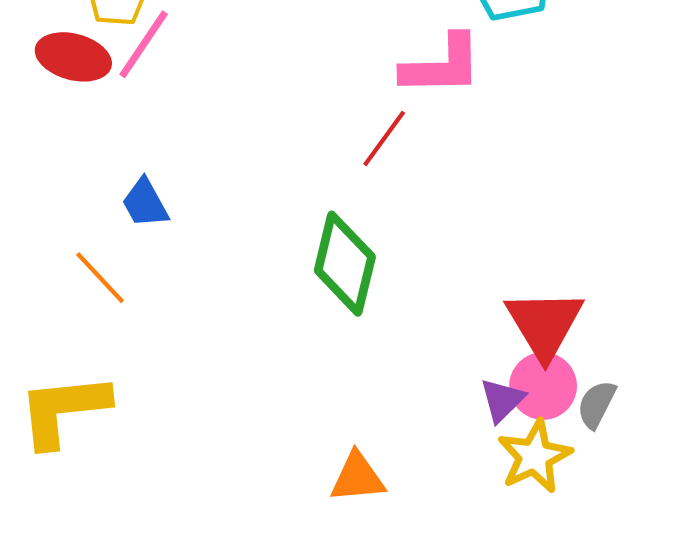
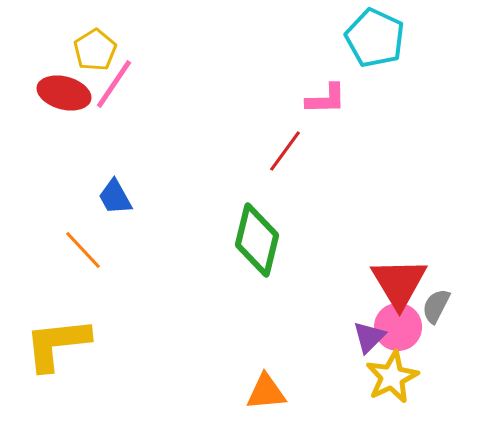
pink L-shape: (442, 65) -> (326, 99), size x0.7
gray semicircle: (596, 404) -> (436, 306), moved

